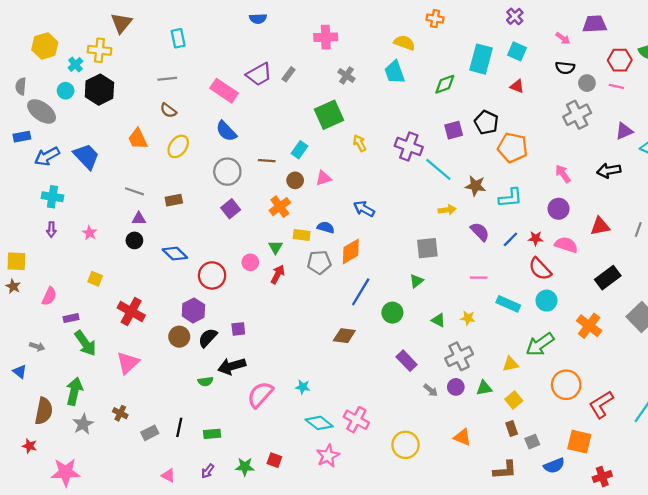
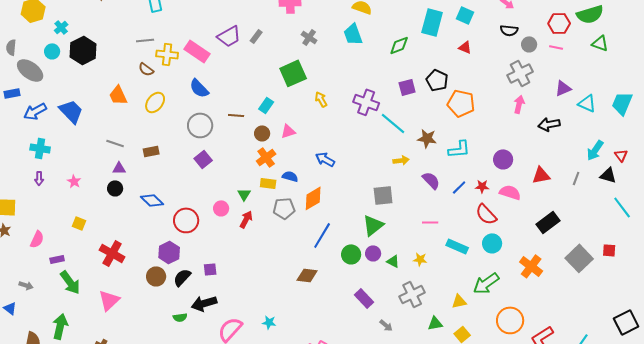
yellow cross: (99, 50) -> (167, 54), moved
pink arrow: (563, 174) -> (519, 104), moved, turned 48
orange cross: (280, 207) -> (266, 157), moved
green triangle: (416, 281) -> (373, 225), size x1.6
purple circle: (456, 387) -> (373, 253), moved

